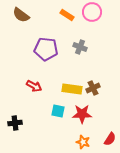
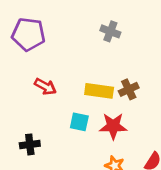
purple pentagon: (46, 49) -> (28, 34), moved
black cross: (15, 123) -> (30, 144), moved

